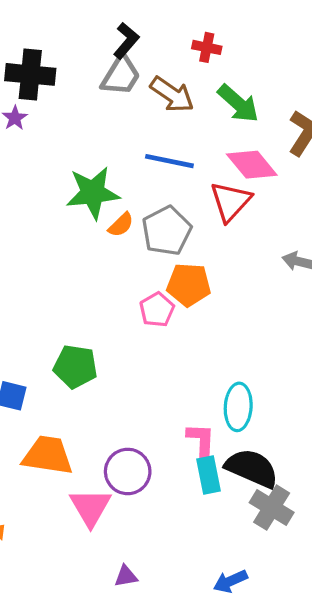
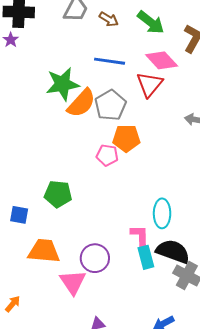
brown arrow: (172, 94) -> (109, 19), size x0.7
orange semicircle: (121, 225) -> (81, 103), size x1.8
pink pentagon: (157, 310) -> (107, 155), turned -30

